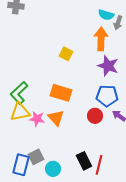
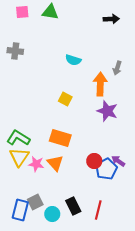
cyan semicircle: (106, 15) -> (73, 60), moved
green L-shape: (19, 93) -> (18, 138), turned 75
blue pentagon: (107, 96) -> (106, 169), moved, turned -30
yellow triangle: (20, 112) -> (19, 157), turned -45
black rectangle: (84, 161) -> (73, 206), moved

